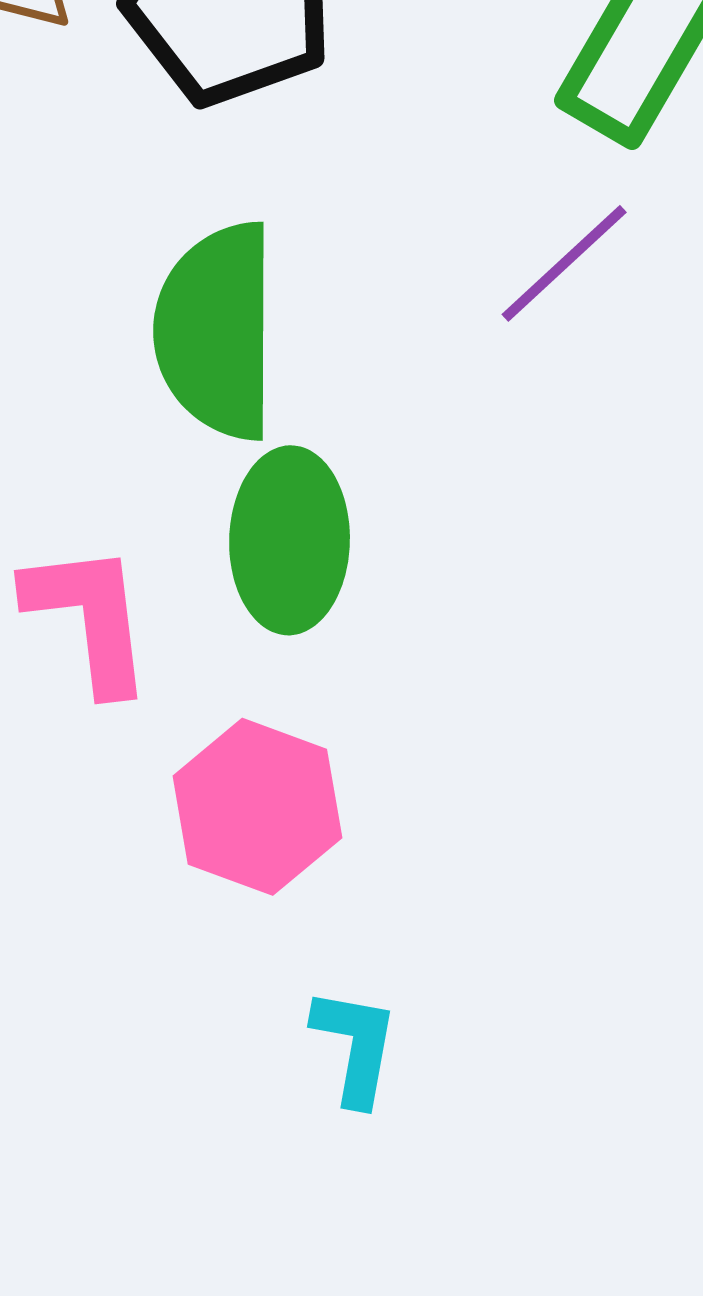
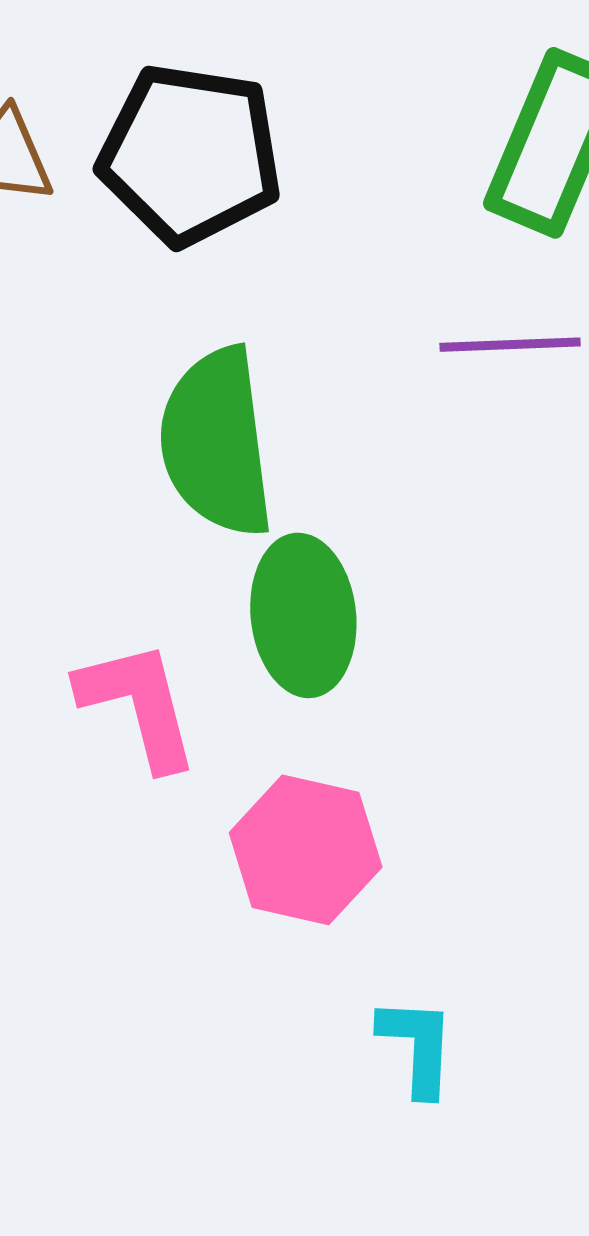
purple line: (564, 263) -> (510, 345), turned 48

